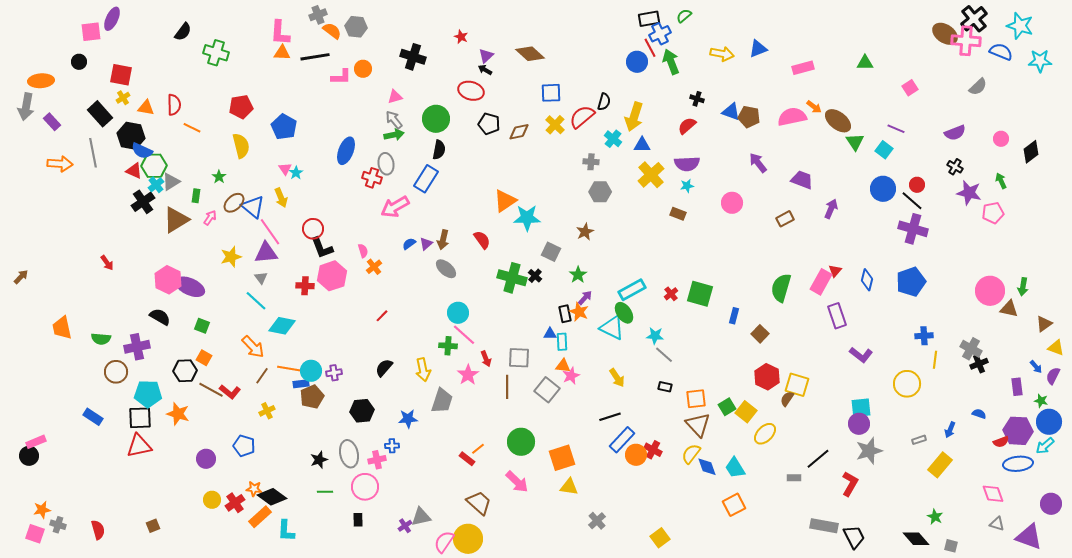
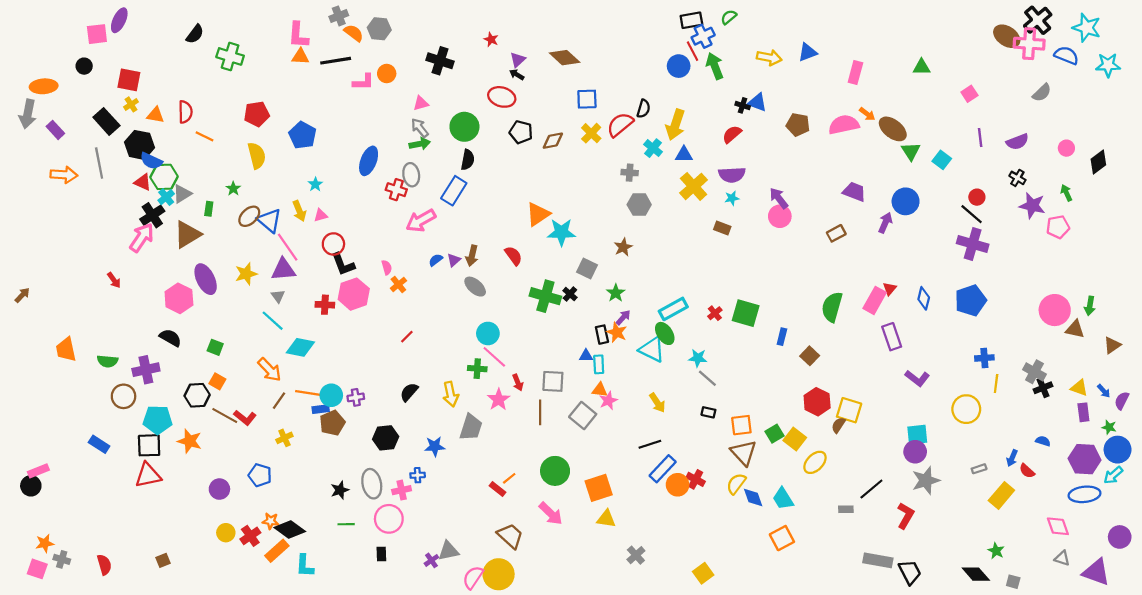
pink rectangle: (803, 68) -> (855, 72), turned -60
blue triangle: (731, 112) -> (757, 102), moved
purple line: (896, 129) -> (980, 137), moved, turned 60
purple arrow: (758, 163) -> (779, 198), moved
pink triangle: (285, 169) -> (321, 215), moved, turned 48
blue circle: (883, 189) -> (906, 201), moved
pink arrow: (210, 218) -> (142, 238), moved, size x1.8
purple ellipse: (190, 287) -> (206, 279), moved, turned 40
yellow triangle: (1056, 348) -> (1079, 388), moved
red semicircle: (1001, 442) -> (1027, 471), moved, turned 63

